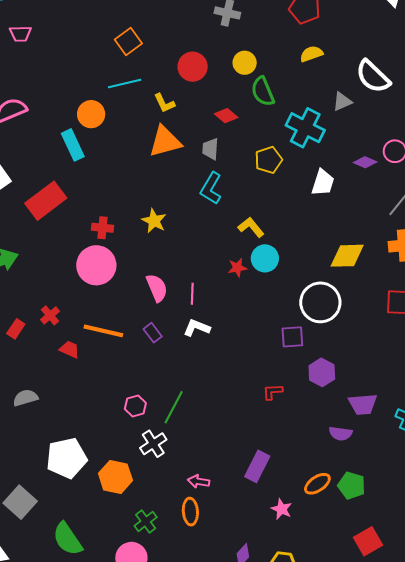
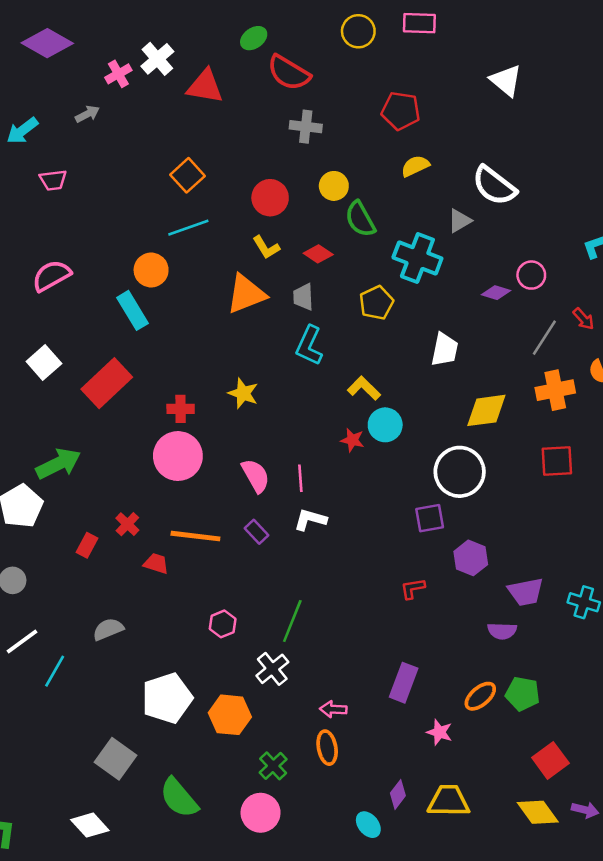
yellow L-shape: (164, 103) -> (266, 247), moved
white trapezoid: (323, 183) -> (445, 350), moved
red star: (237, 268) -> (352, 440), turned 30
pink hexagon: (135, 406) -> (223, 624), moved

